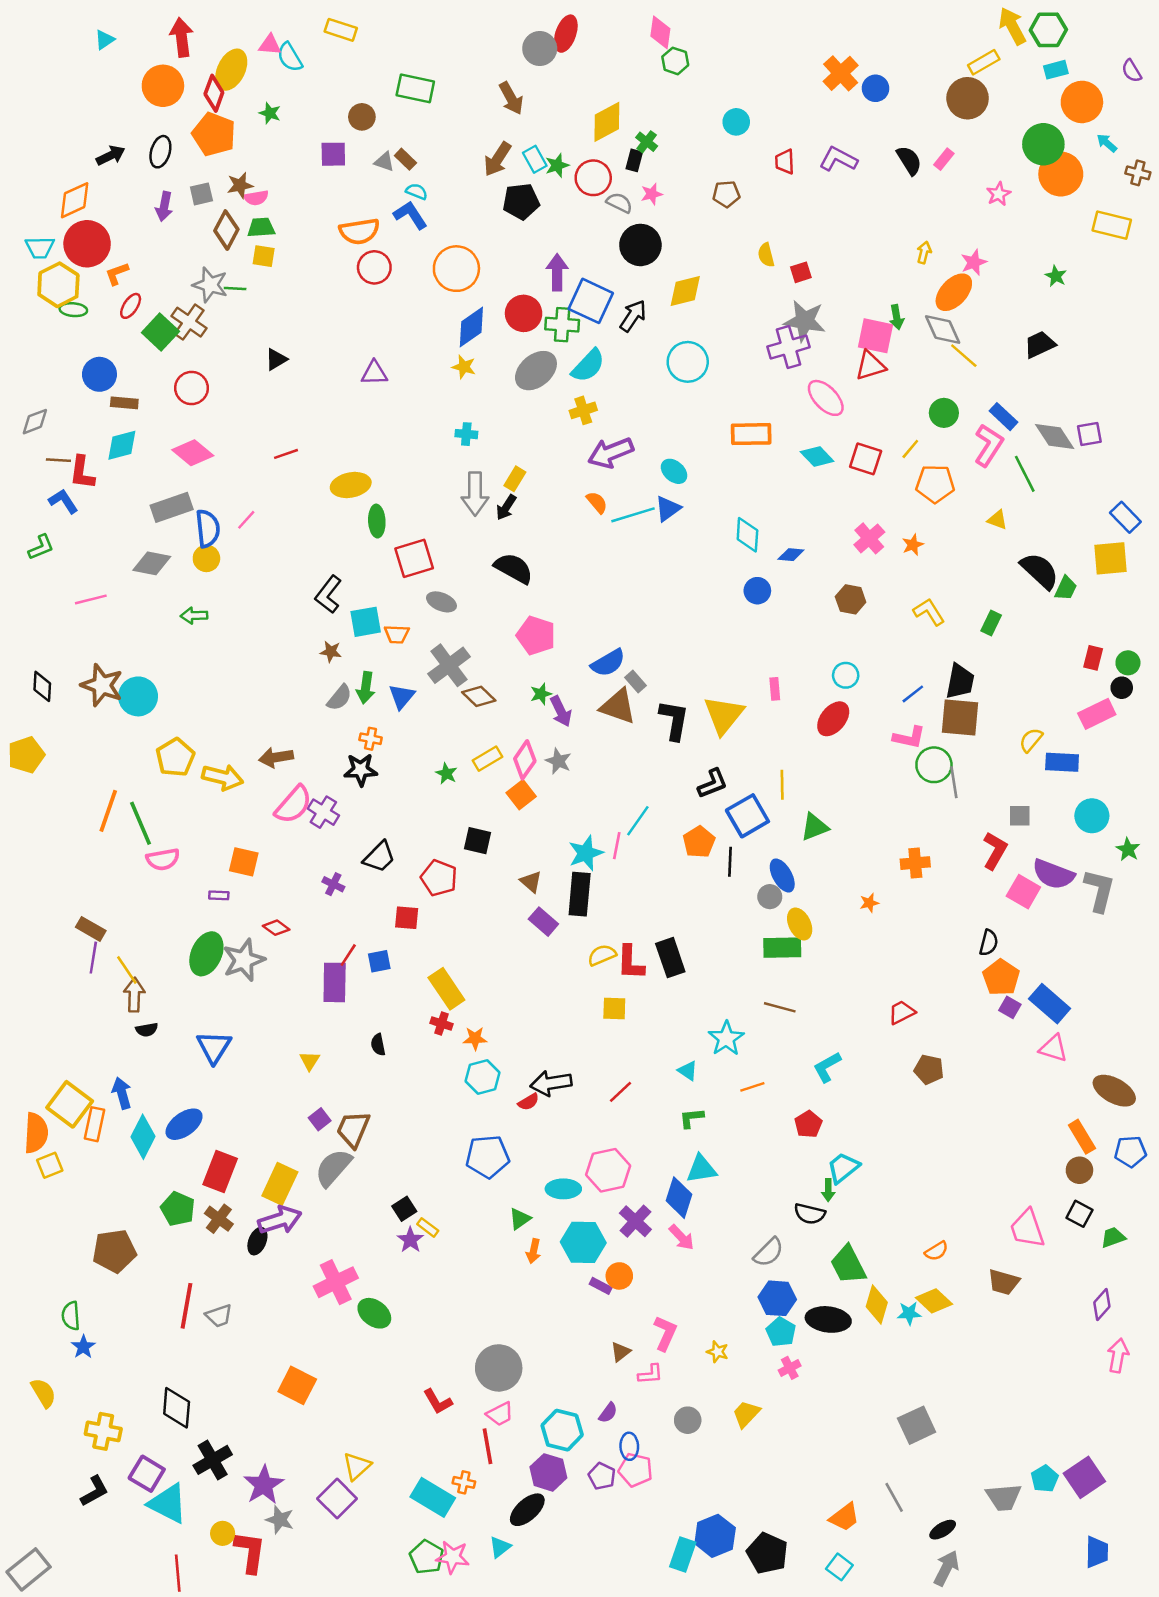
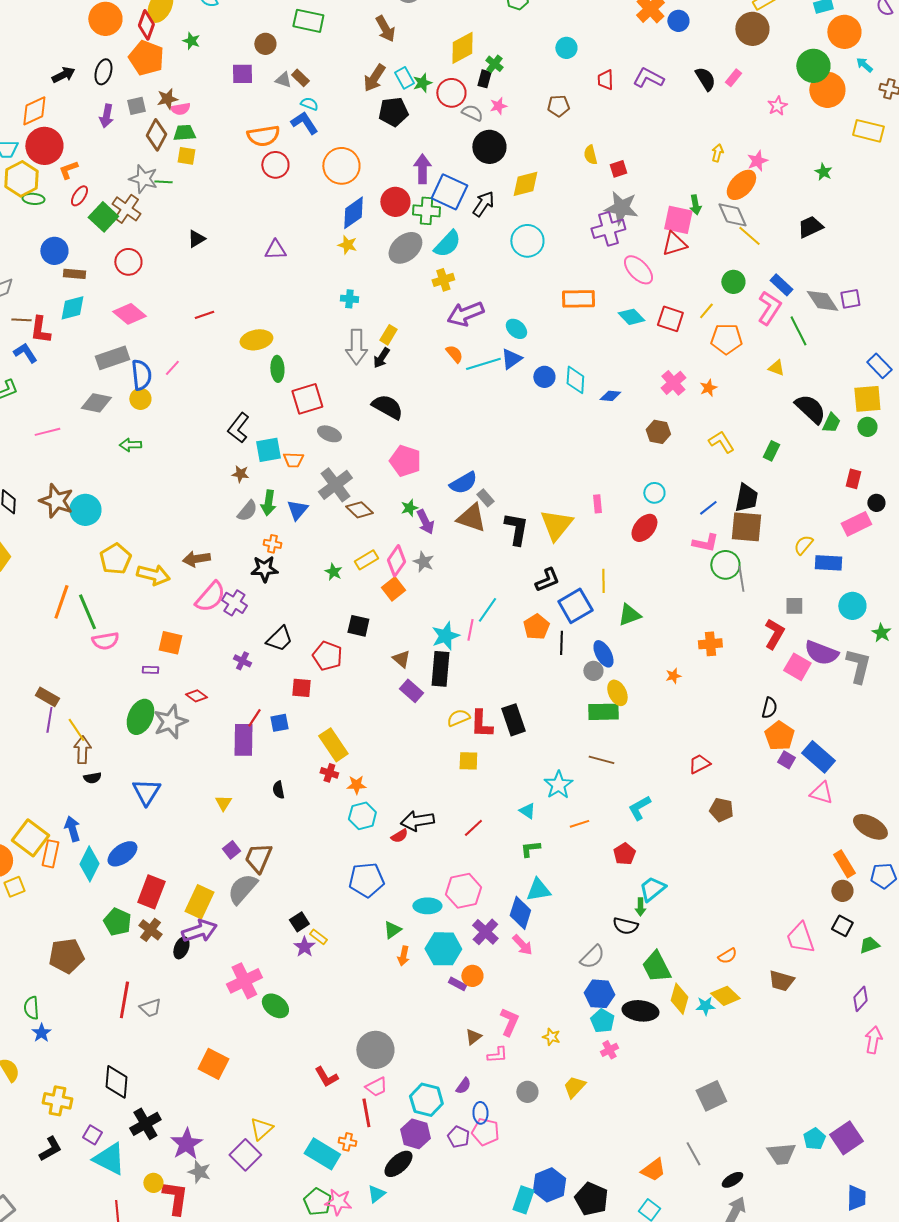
blue circle: (757, 591) -> (544, 377), moved
green circle: (1128, 663) -> (867, 427), moved
purple square: (147, 1474) -> (92, 1135), size x0.7

